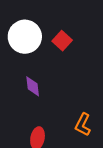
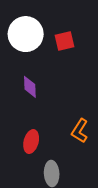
red square: (62, 41) -> (64, 41), turned 30

